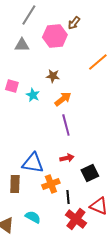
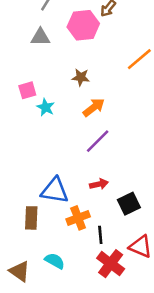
pink square: (12, 86) -> (27, 90), turned -32
cyan star: (33, 95) -> (46, 107), moved
purple line: (66, 125) -> (98, 141), turned 60

